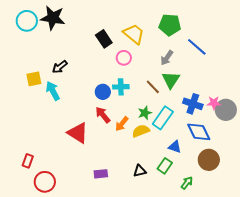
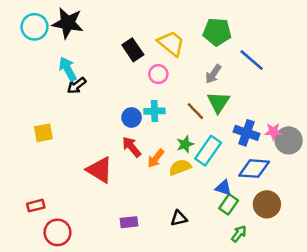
yellow square: (34, 79) -> (43, 133), moved
cyan arrow: (53, 91) -> (68, 69), moved
blue diamond: (199, 132) -> (254, 169), turned -60
red rectangle: (28, 161) -> (36, 206), turned 56
green rectangle: (165, 166) -> (229, 204), moved

